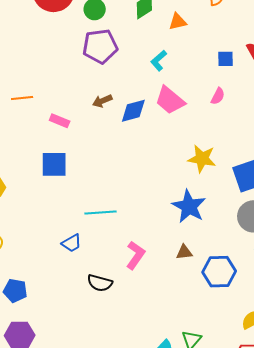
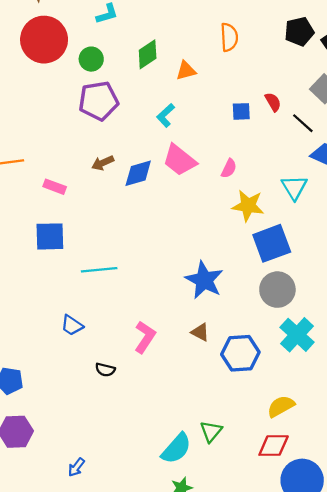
pink semicircle: (218, 96) -> (229, 168), moved
yellow star: (202, 159) -> (248, 206), moved
cyan line: (101, 213) -> (99, 270), moved
blue trapezoid: (71, 243) -> (72, 325), turned 65
brown triangle: (184, 252) -> (200, 332), turned 36
black semicircle: (100, 283) -> (105, 370), size x0.7

